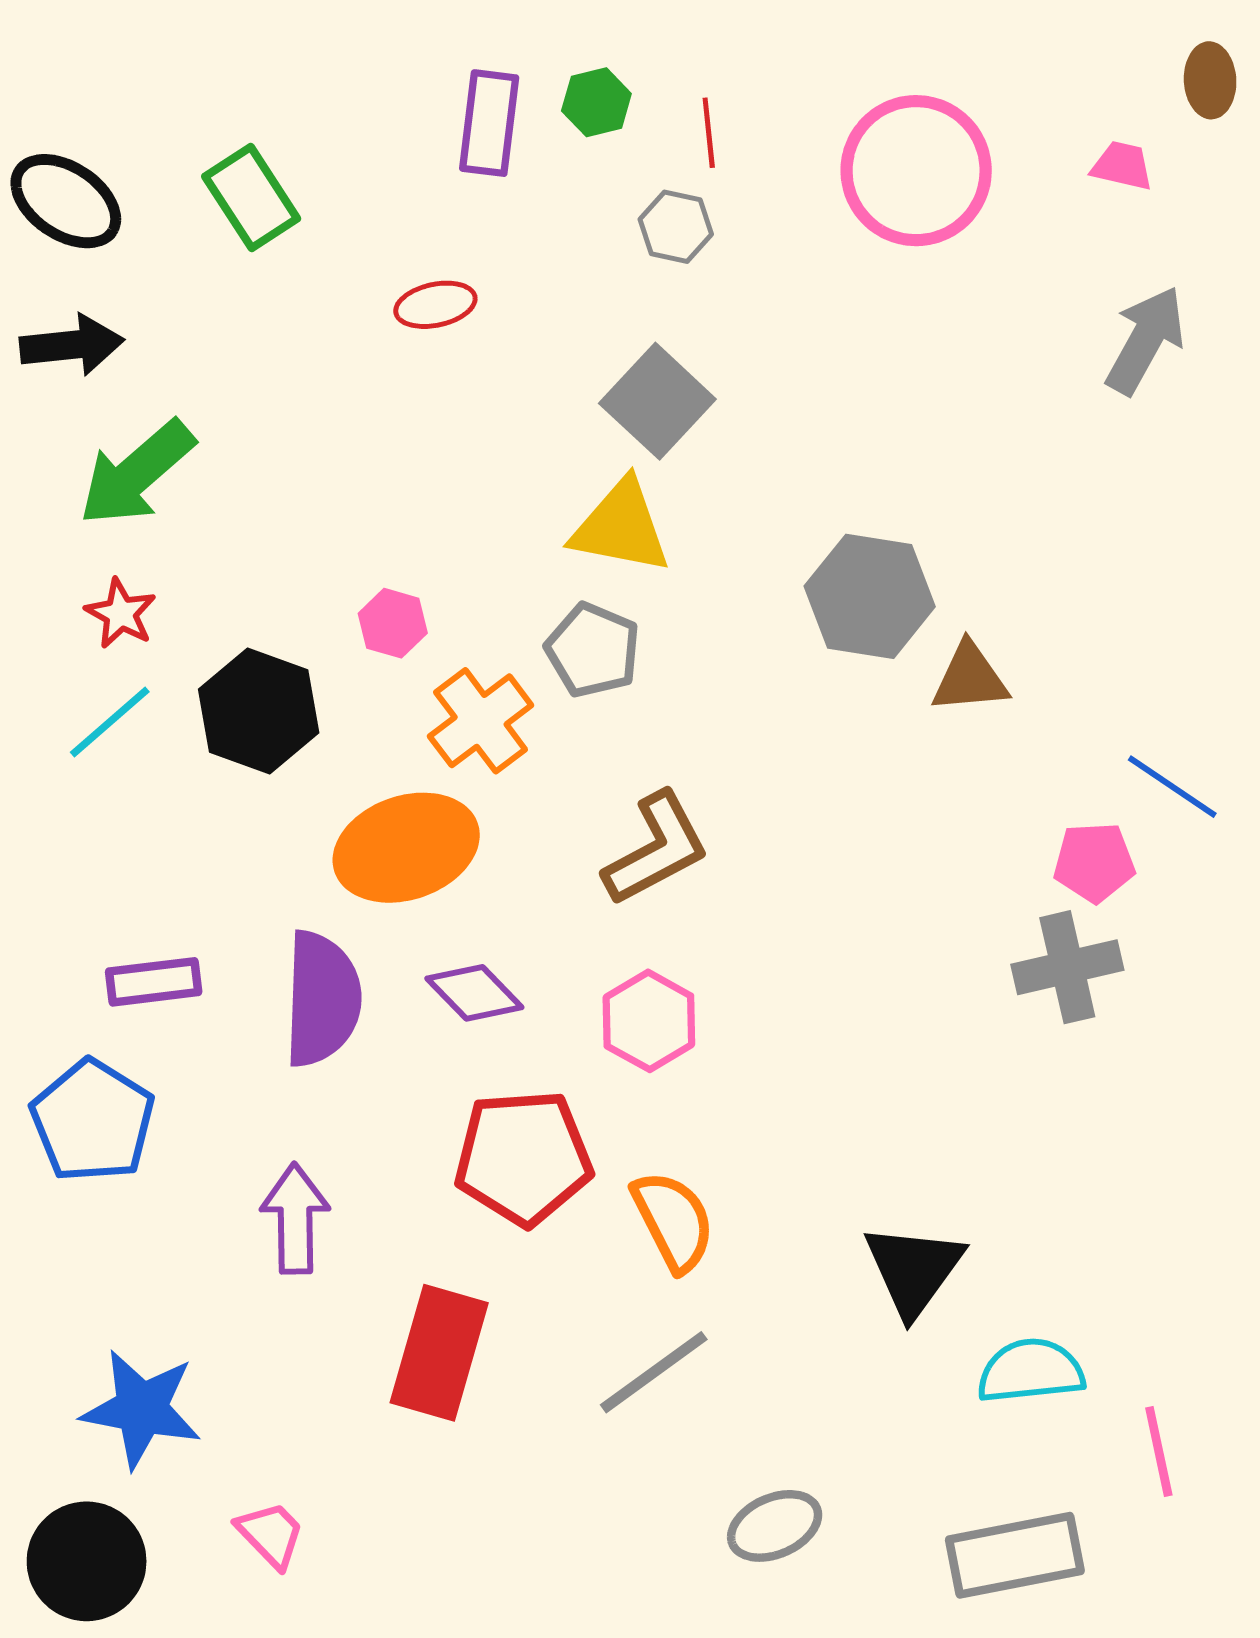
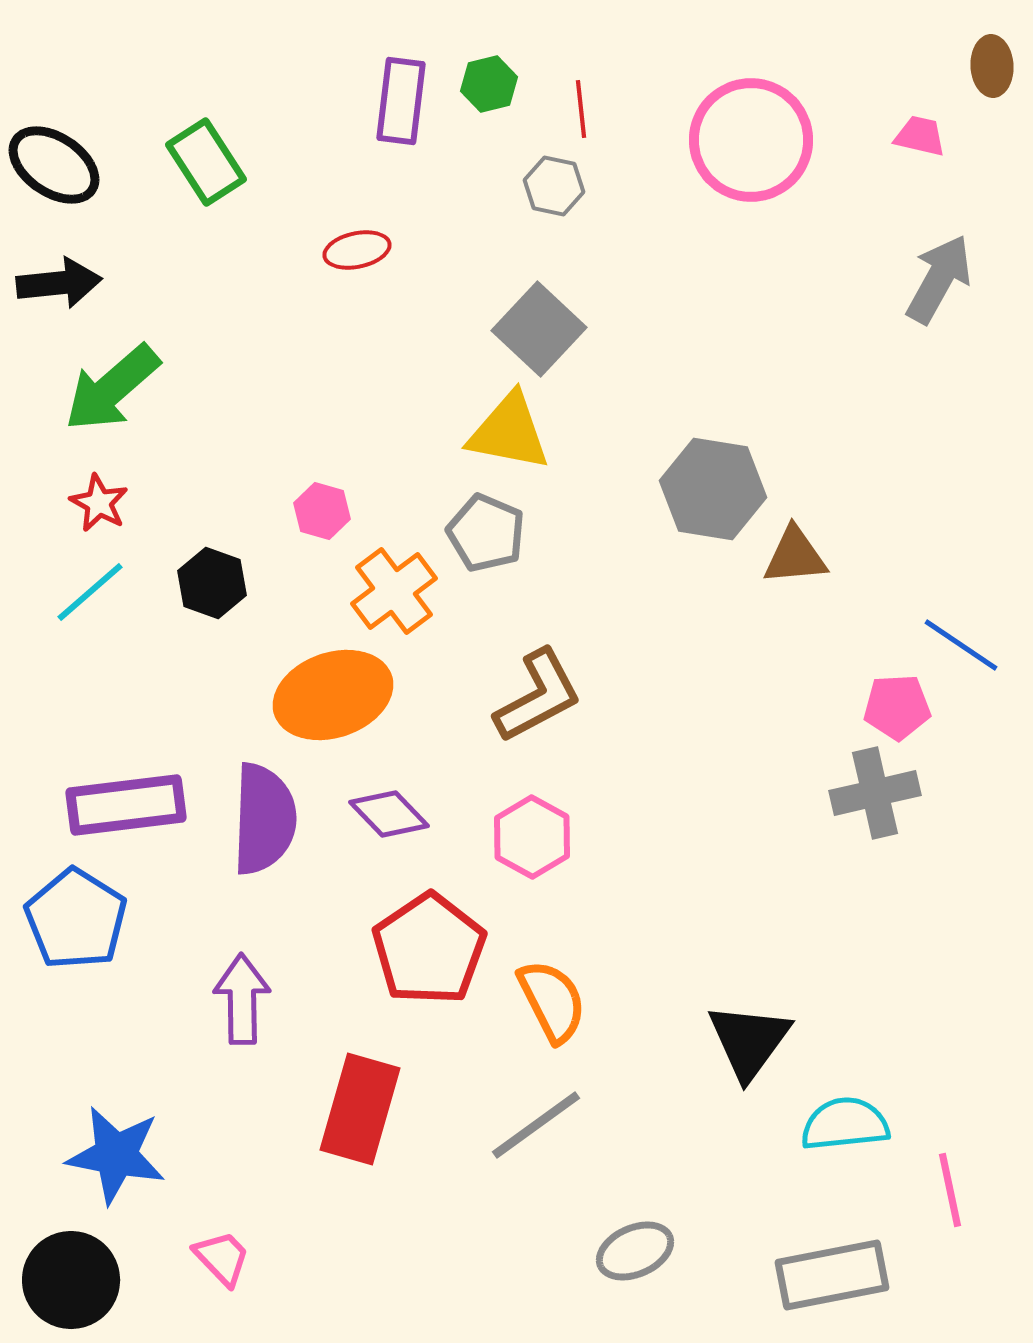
black hexagon: (259, 711) -> (212, 583), size x0.7
purple rectangle: (154, 982) -> (126, 805), size x1.5
red pentagon: (523, 1158) -> (429, 949), turned -30

